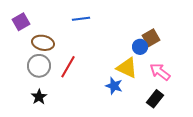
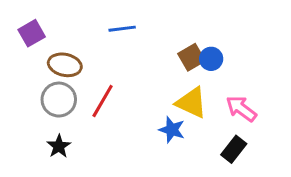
brown square: (151, 38) -> (192, 57), moved
blue circle: (140, 47) -> (211, 59), moved

